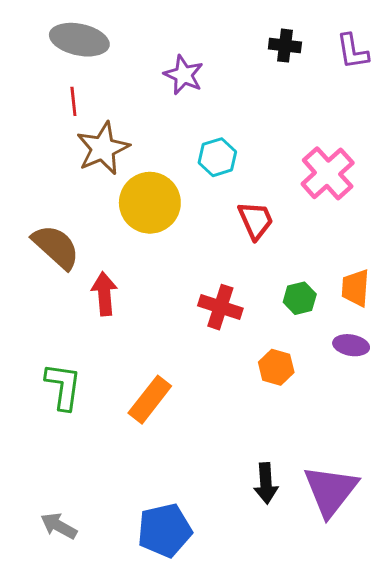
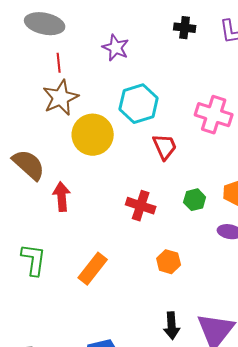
red line: (73, 101) -> (59, 63), moved
cyan hexagon: (217, 157) -> (139, 104), size x1.5
pink cross: (328, 173) -> (214, 115), turned -30
orange hexagon: (276, 367) -> (169, 262), moved

